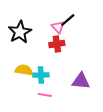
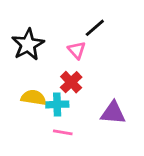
pink triangle: (58, 27) -> (77, 50), moved
red cross: (57, 44) -> (71, 82), moved, turned -35

